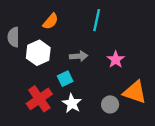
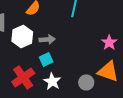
gray arrow: (79, 56) -> (47, 40), moved
pink star: (116, 60) -> (109, 42), moved

